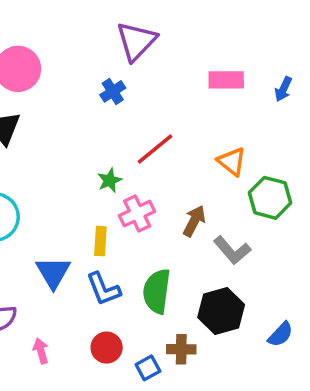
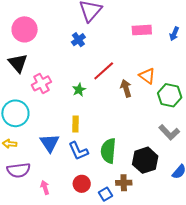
pink cross: (137, 213) -> (41, 83), moved
brown arrow: (194, 221) -> (126, 88), moved, turned -42
gray L-shape: (232, 250) -> (169, 132), moved

